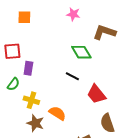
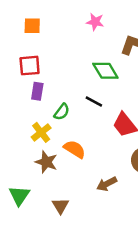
red square: (12, 51) -> (30, 66), moved
green semicircle: (13, 84) -> (62, 112), moved
yellow cross: (31, 100) -> (41, 132), turned 35

